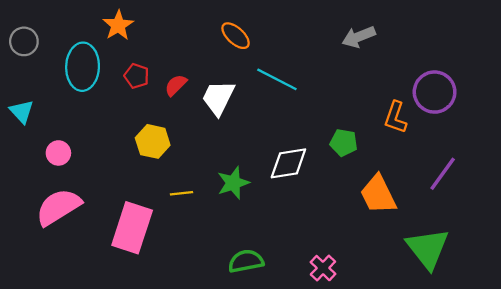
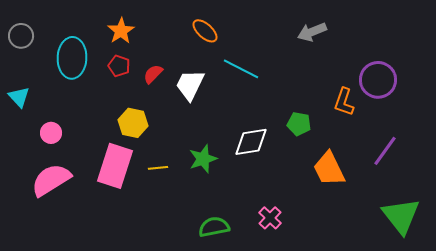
orange star: (118, 25) -> (121, 31), moved
pink rectangle: (132, 228) -> (115, 166), moved
green triangle: (428, 248) -> (401, 216), moved
pink cross: (323, 268) -> (270, 218), moved

